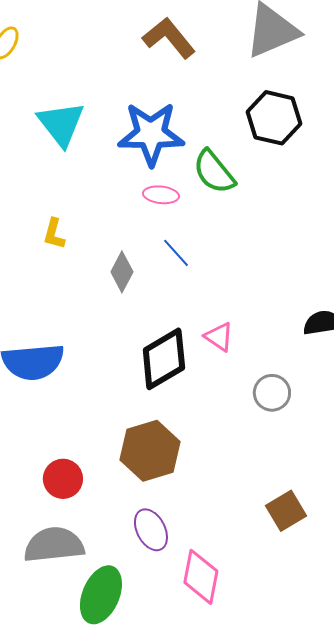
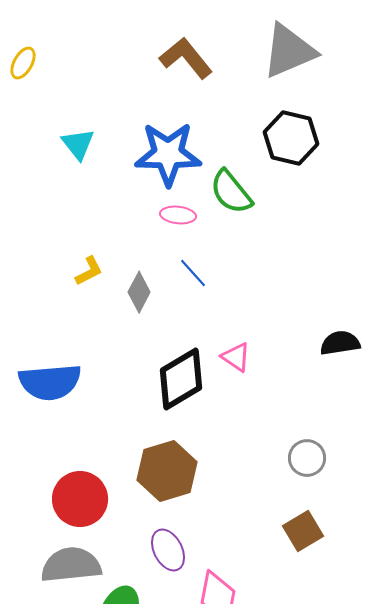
cyan triangle: (61, 124) -> (78, 144), size x0.7
yellow L-shape: (54, 234) -> (89, 271), moved, turned -132
gray circle: (272, 393) -> (307, 458), moved
red circle: (63, 479) -> (80, 499), size x1.4

